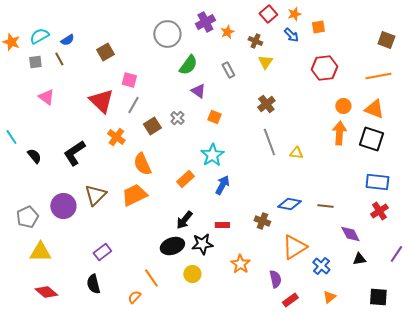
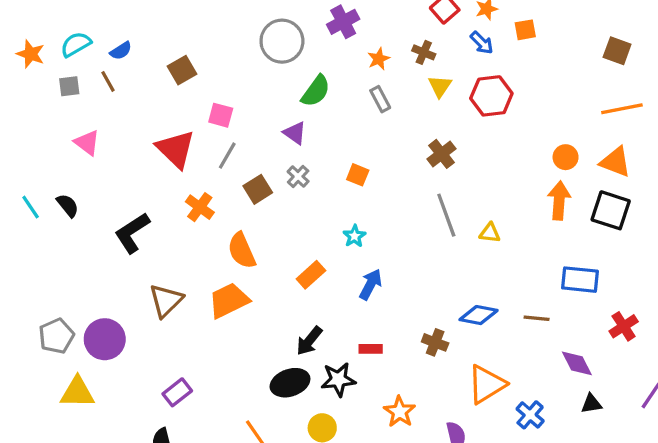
orange star: (227, 32) -> (379, 59), moved
brown square: (386, 40) -> (617, 51), moved
red hexagon: (324, 68) -> (491, 96), moved
purple triangle: (198, 91) -> (295, 133), moved
cyan star: (212, 155) -> (354, 236), size x0.6
black semicircle: (34, 156) -> (68, 205), moved
blue rectangle: (377, 182) -> (580, 280), moved
purple circle: (63, 206) -> (105, 339), moved

